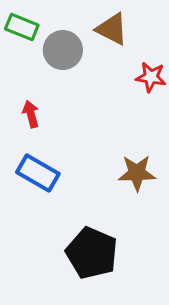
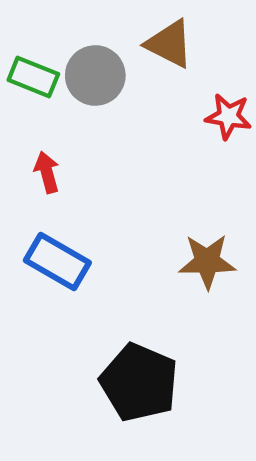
green rectangle: (22, 27) -> (33, 77), moved

